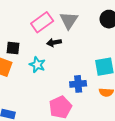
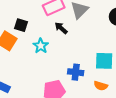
black arrow: (54, 42) -> (61, 28), turned 40

